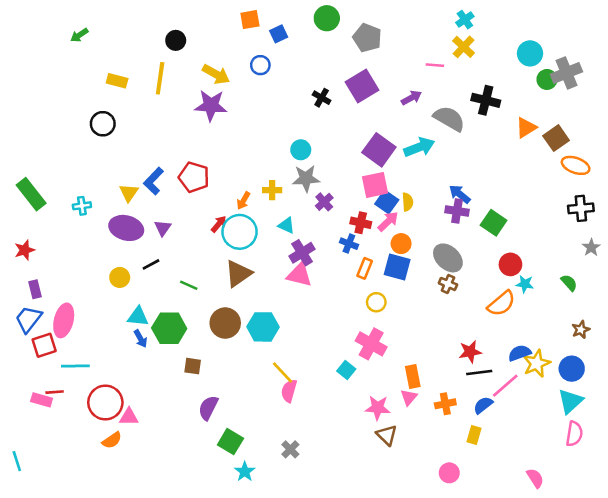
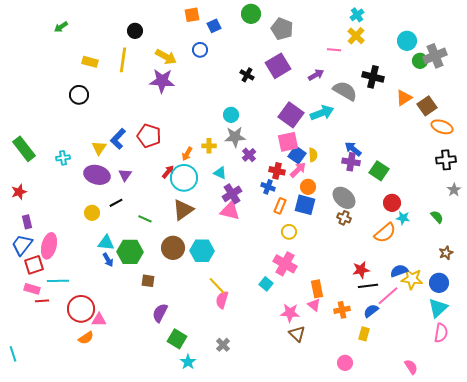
yellow star: (537, 363) -> (412, 279), turned 30
pink triangle: (409, 397) -> (314, 305), turned -32
pink rectangle: (42, 400) -> (32, 289), moved

